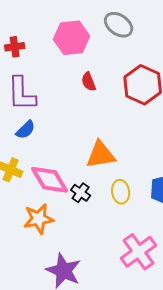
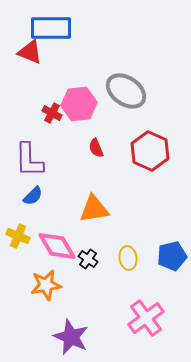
gray ellipse: (119, 25) -> (126, 91), size x1.4
red cross: (15, 47) -> (52, 113), moved, turned 36
orange triangle: (101, 155) -> (94, 209), moved

